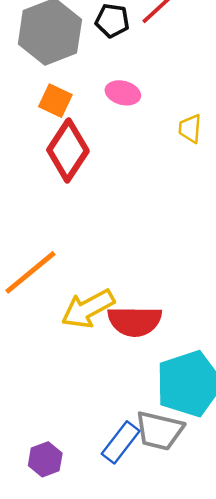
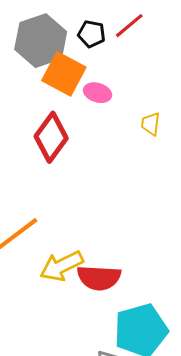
orange square: (55, 101) -> (64, 74), moved, size x1.6

